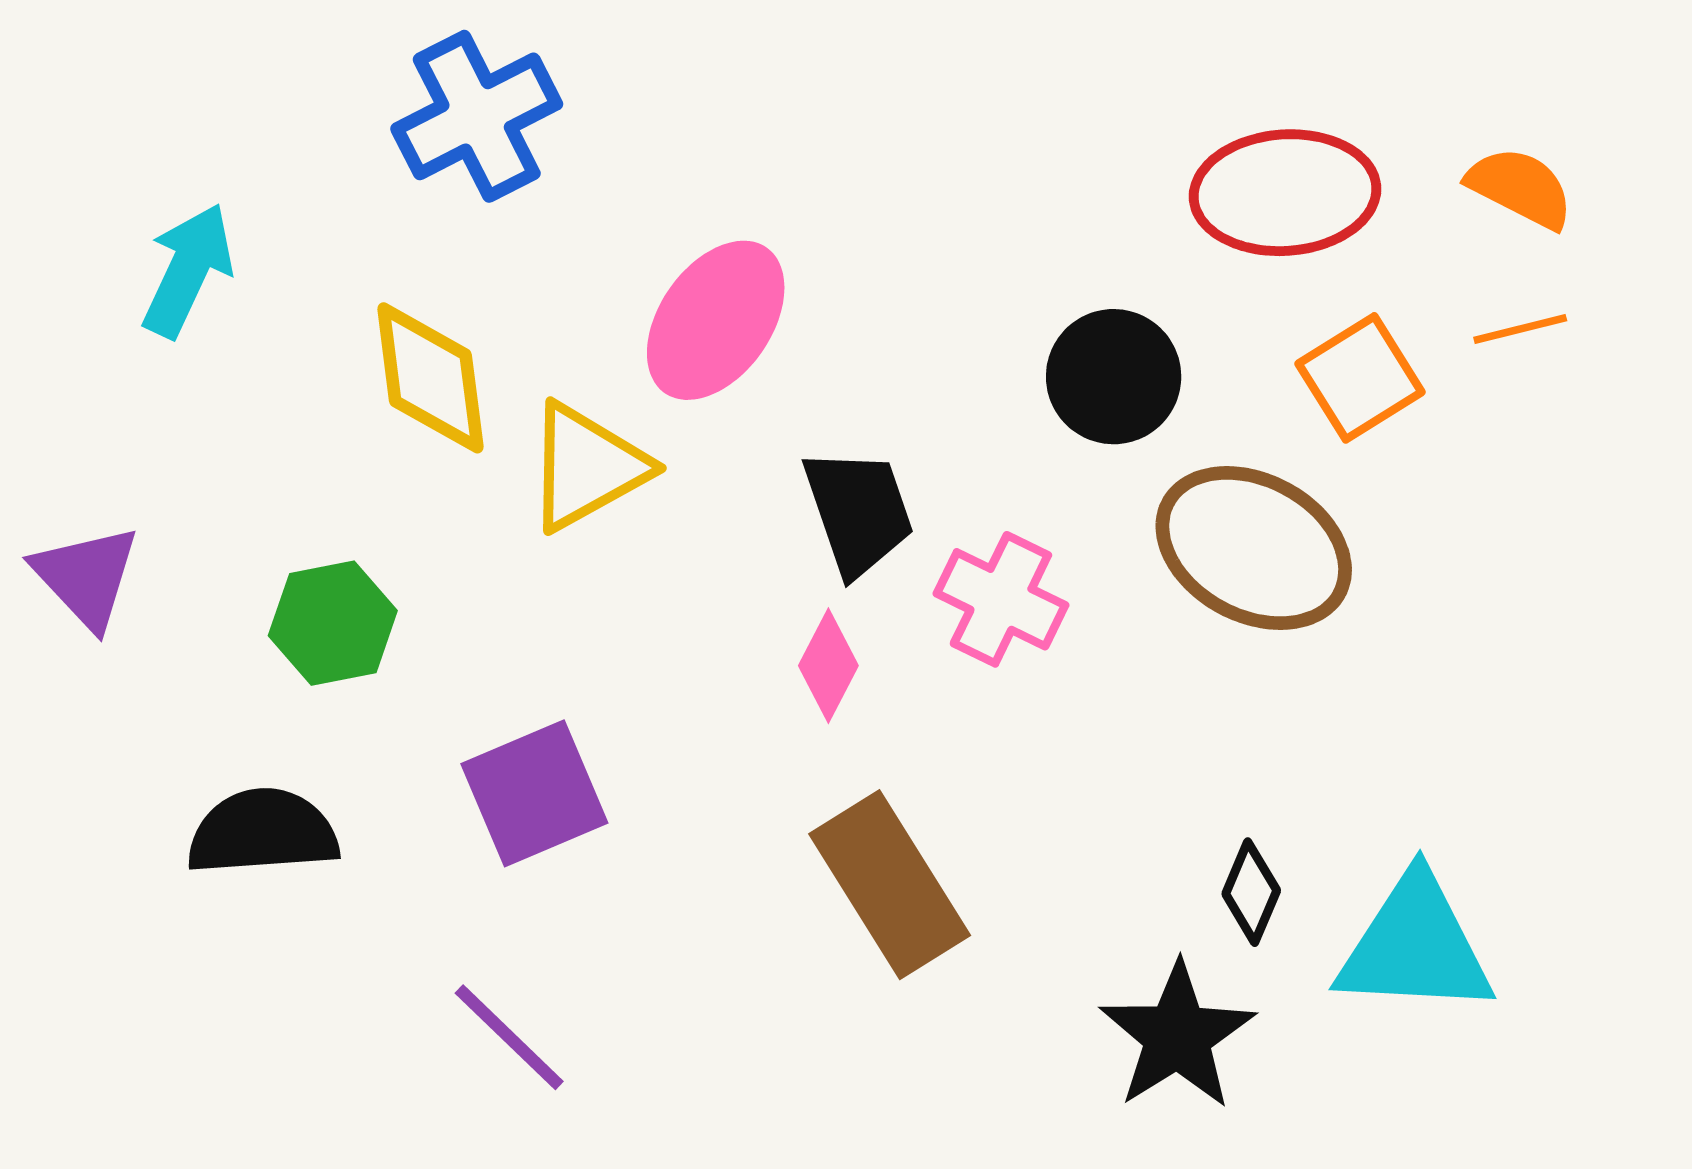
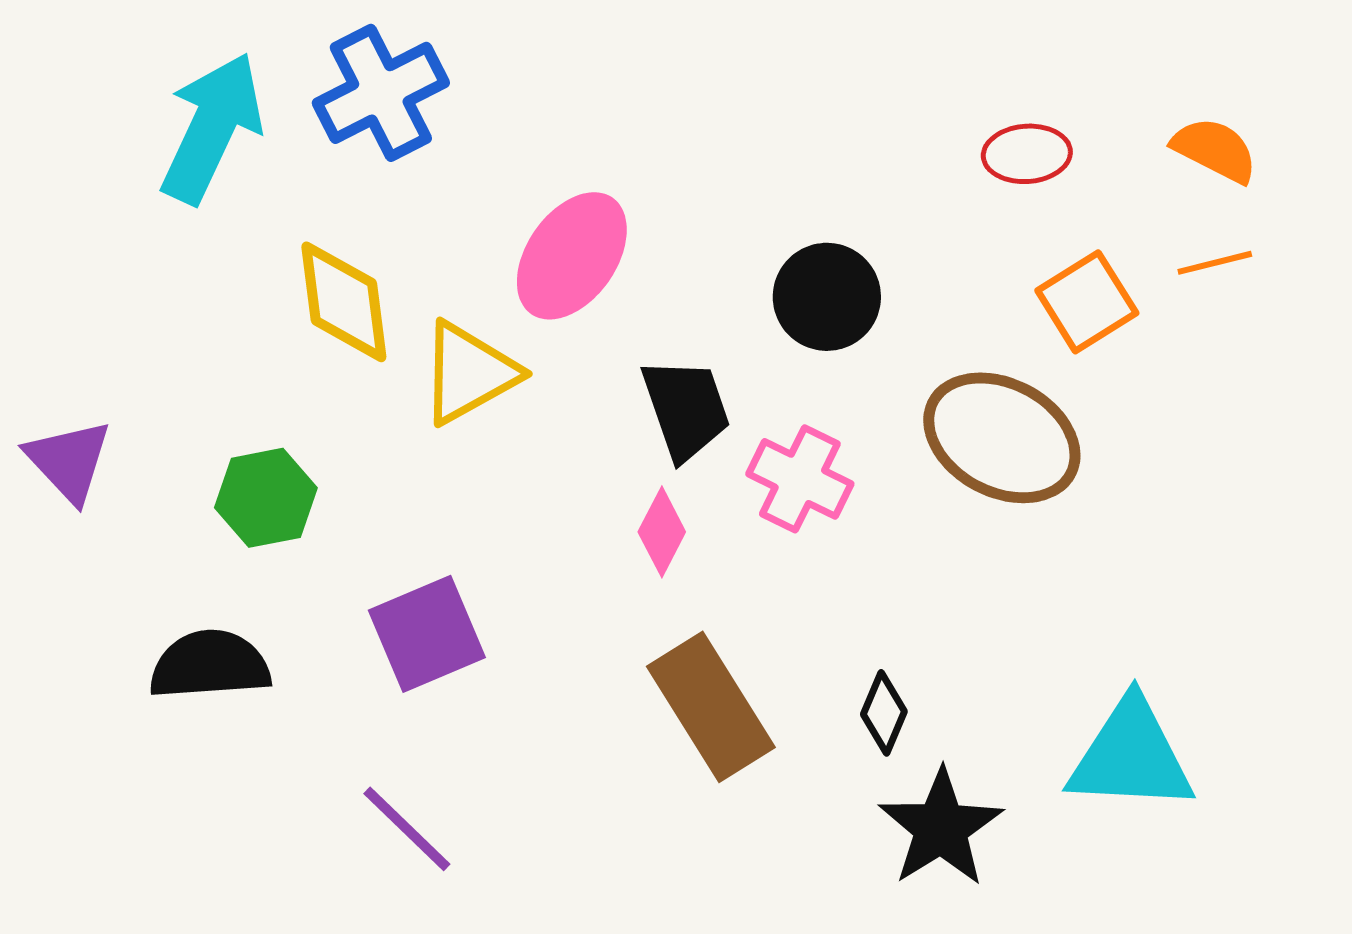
red ellipse: (1285, 193) -> (1027, 154), size x0.6
cyan arrow: (188, 270) -> (212, 128), moved, size x1.4
black circle: (1114, 377) -> (827, 297), moved
black diamond: (1251, 892) -> (884, 713), moved

